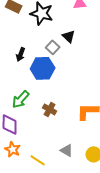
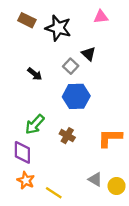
black arrow: (21, 54) -> (35, 74), turned -72
blue hexagon: (43, 68) -> (76, 96), moved
gray triangle: (67, 150) -> (95, 179), moved

